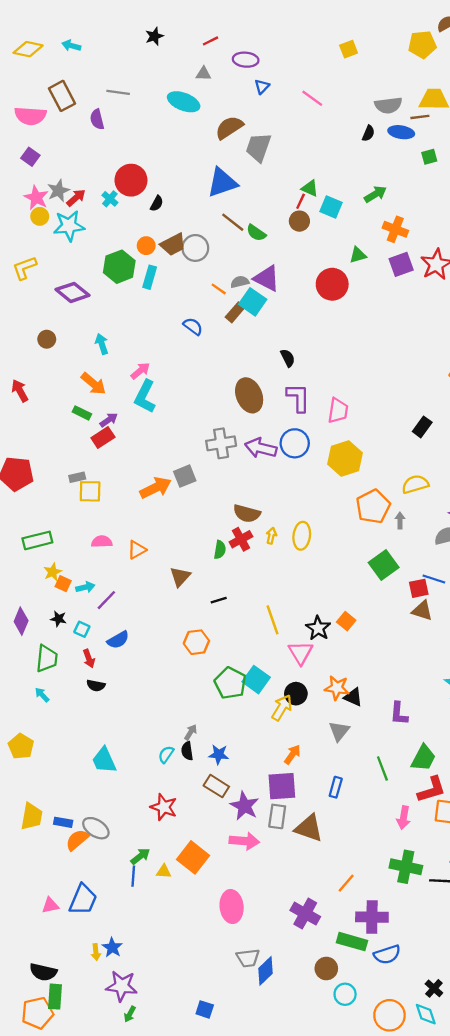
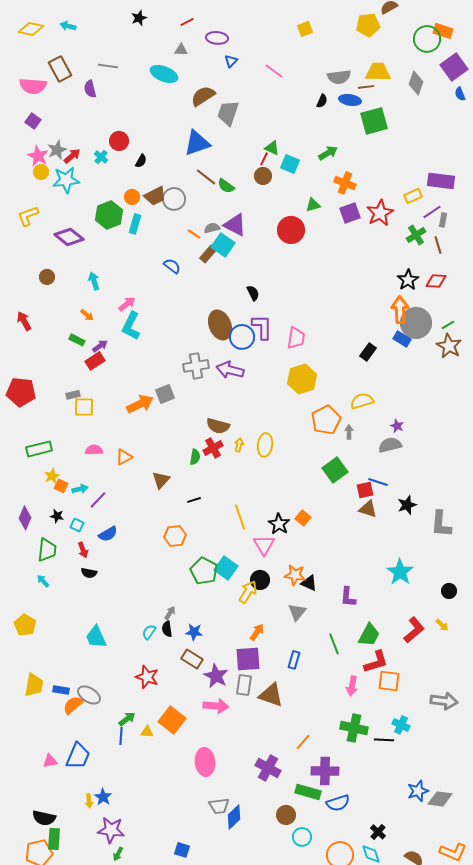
green square: (429, 157) -> (374, 121), size x2.0
red circle: (131, 180) -> (119, 141), size x0.7
orange arrow: (94, 384) -> (87, 315), size x0.6
blue circle: (295, 443) -> (242, 337), moved

